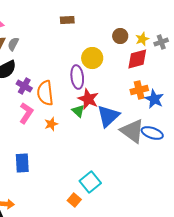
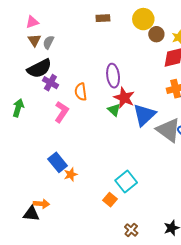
yellow circle: (92, 58) -> (143, 19), moved
purple cross: (24, 86) -> (50, 83), moved
orange semicircle: (45, 93) -> (81, 92), size x0.7
orange star: (51, 124) -> (71, 174), moved
blue rectangle: (22, 163) -> (58, 162), turned -36

